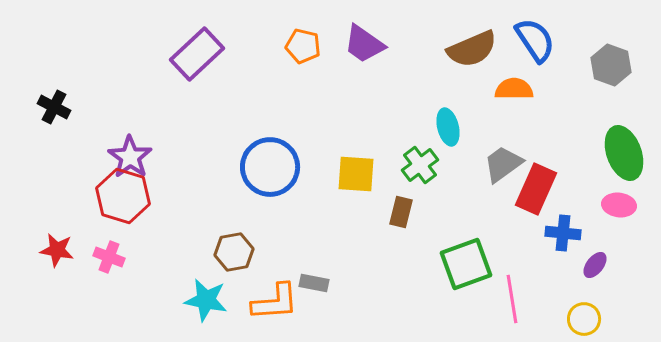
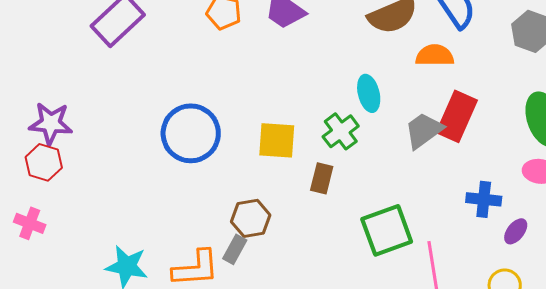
purple star: (130, 157) -> (51, 123), turned -30
red rectangle: (536, 189) -> (457, 116), moved
red hexagon: (123, 196) -> (44, 162), size x0.7
brown hexagon: (234, 252) -> (251, 218), moved
gray rectangle: (314, 283) -> (235, 249), turned -72

